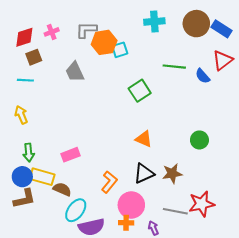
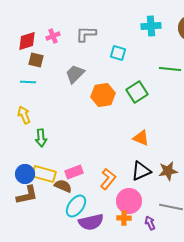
orange hexagon: (104, 42) -> (103, 95), moved
cyan square: (120, 50) -> (118, 53), turned 35
brown square: (34, 57) -> (36, 60), turned 35
gray trapezoid: (75, 72) -> (75, 74), turned 70
green arrow: (29, 153) -> (41, 138), moved
pink rectangle: (71, 155) -> (74, 172), moved

